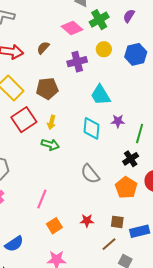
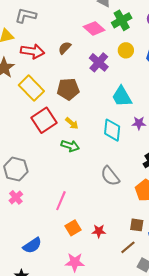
purple cross: (77, 62) -> (99, 62), turned -36
yellow arrow: (51, 122) -> (72, 123), turned -64
red star: (87, 221) -> (99, 231), moved

